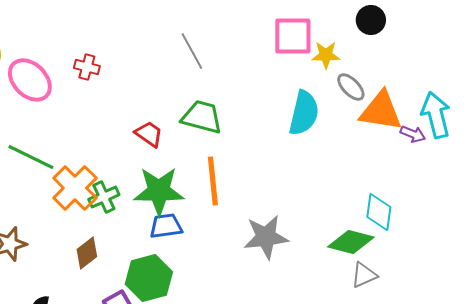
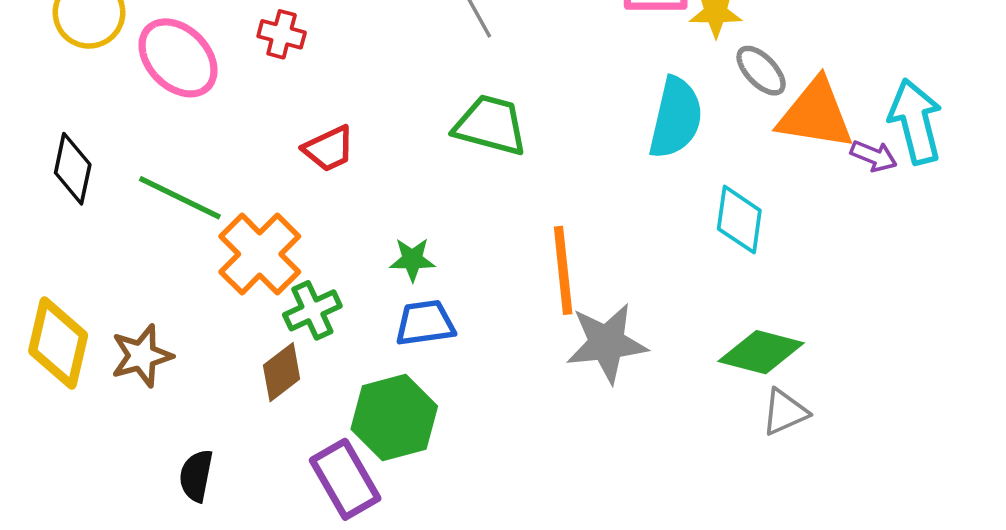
red trapezoid: (149, 134) -> (329, 149), moved, turned 120
orange line: (213, 181) -> (563, 270), moved
green star: (159, 191) -> (412, 260), size x0.5
green cross: (104, 197) -> (312, 310), moved
cyan diamond: (379, 212) -> (739, 220), moved

